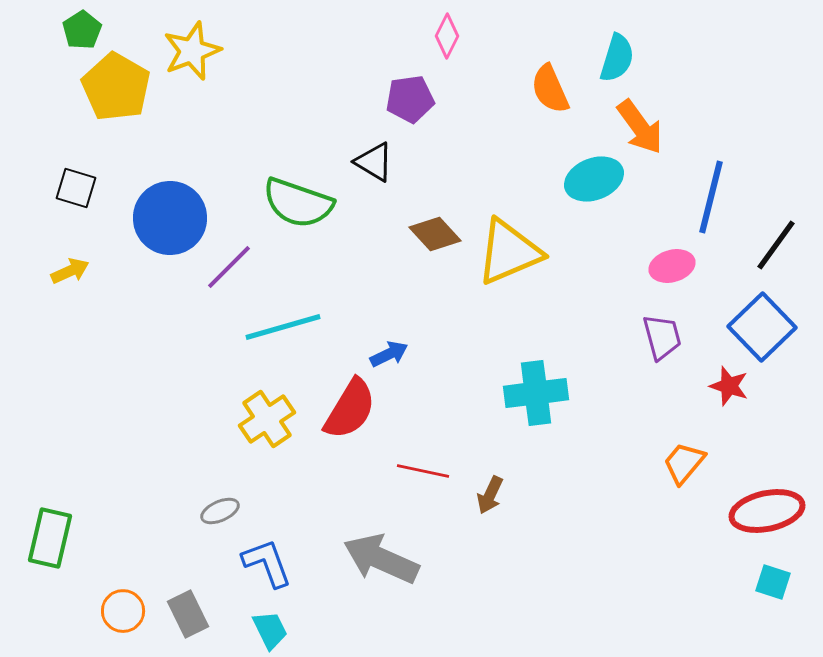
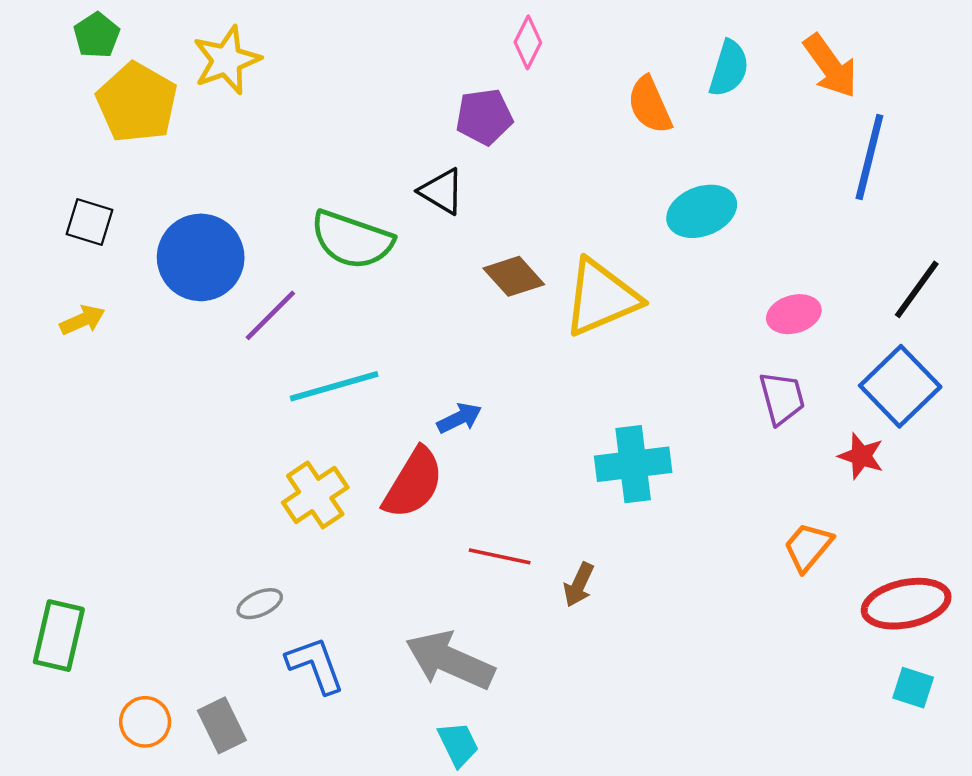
orange arrow: (640, 127) -> (830, 66), moved
blue line: (711, 197) -> (869, 157), moved
cyan trapezoid: (270, 630) -> (458, 744), moved

